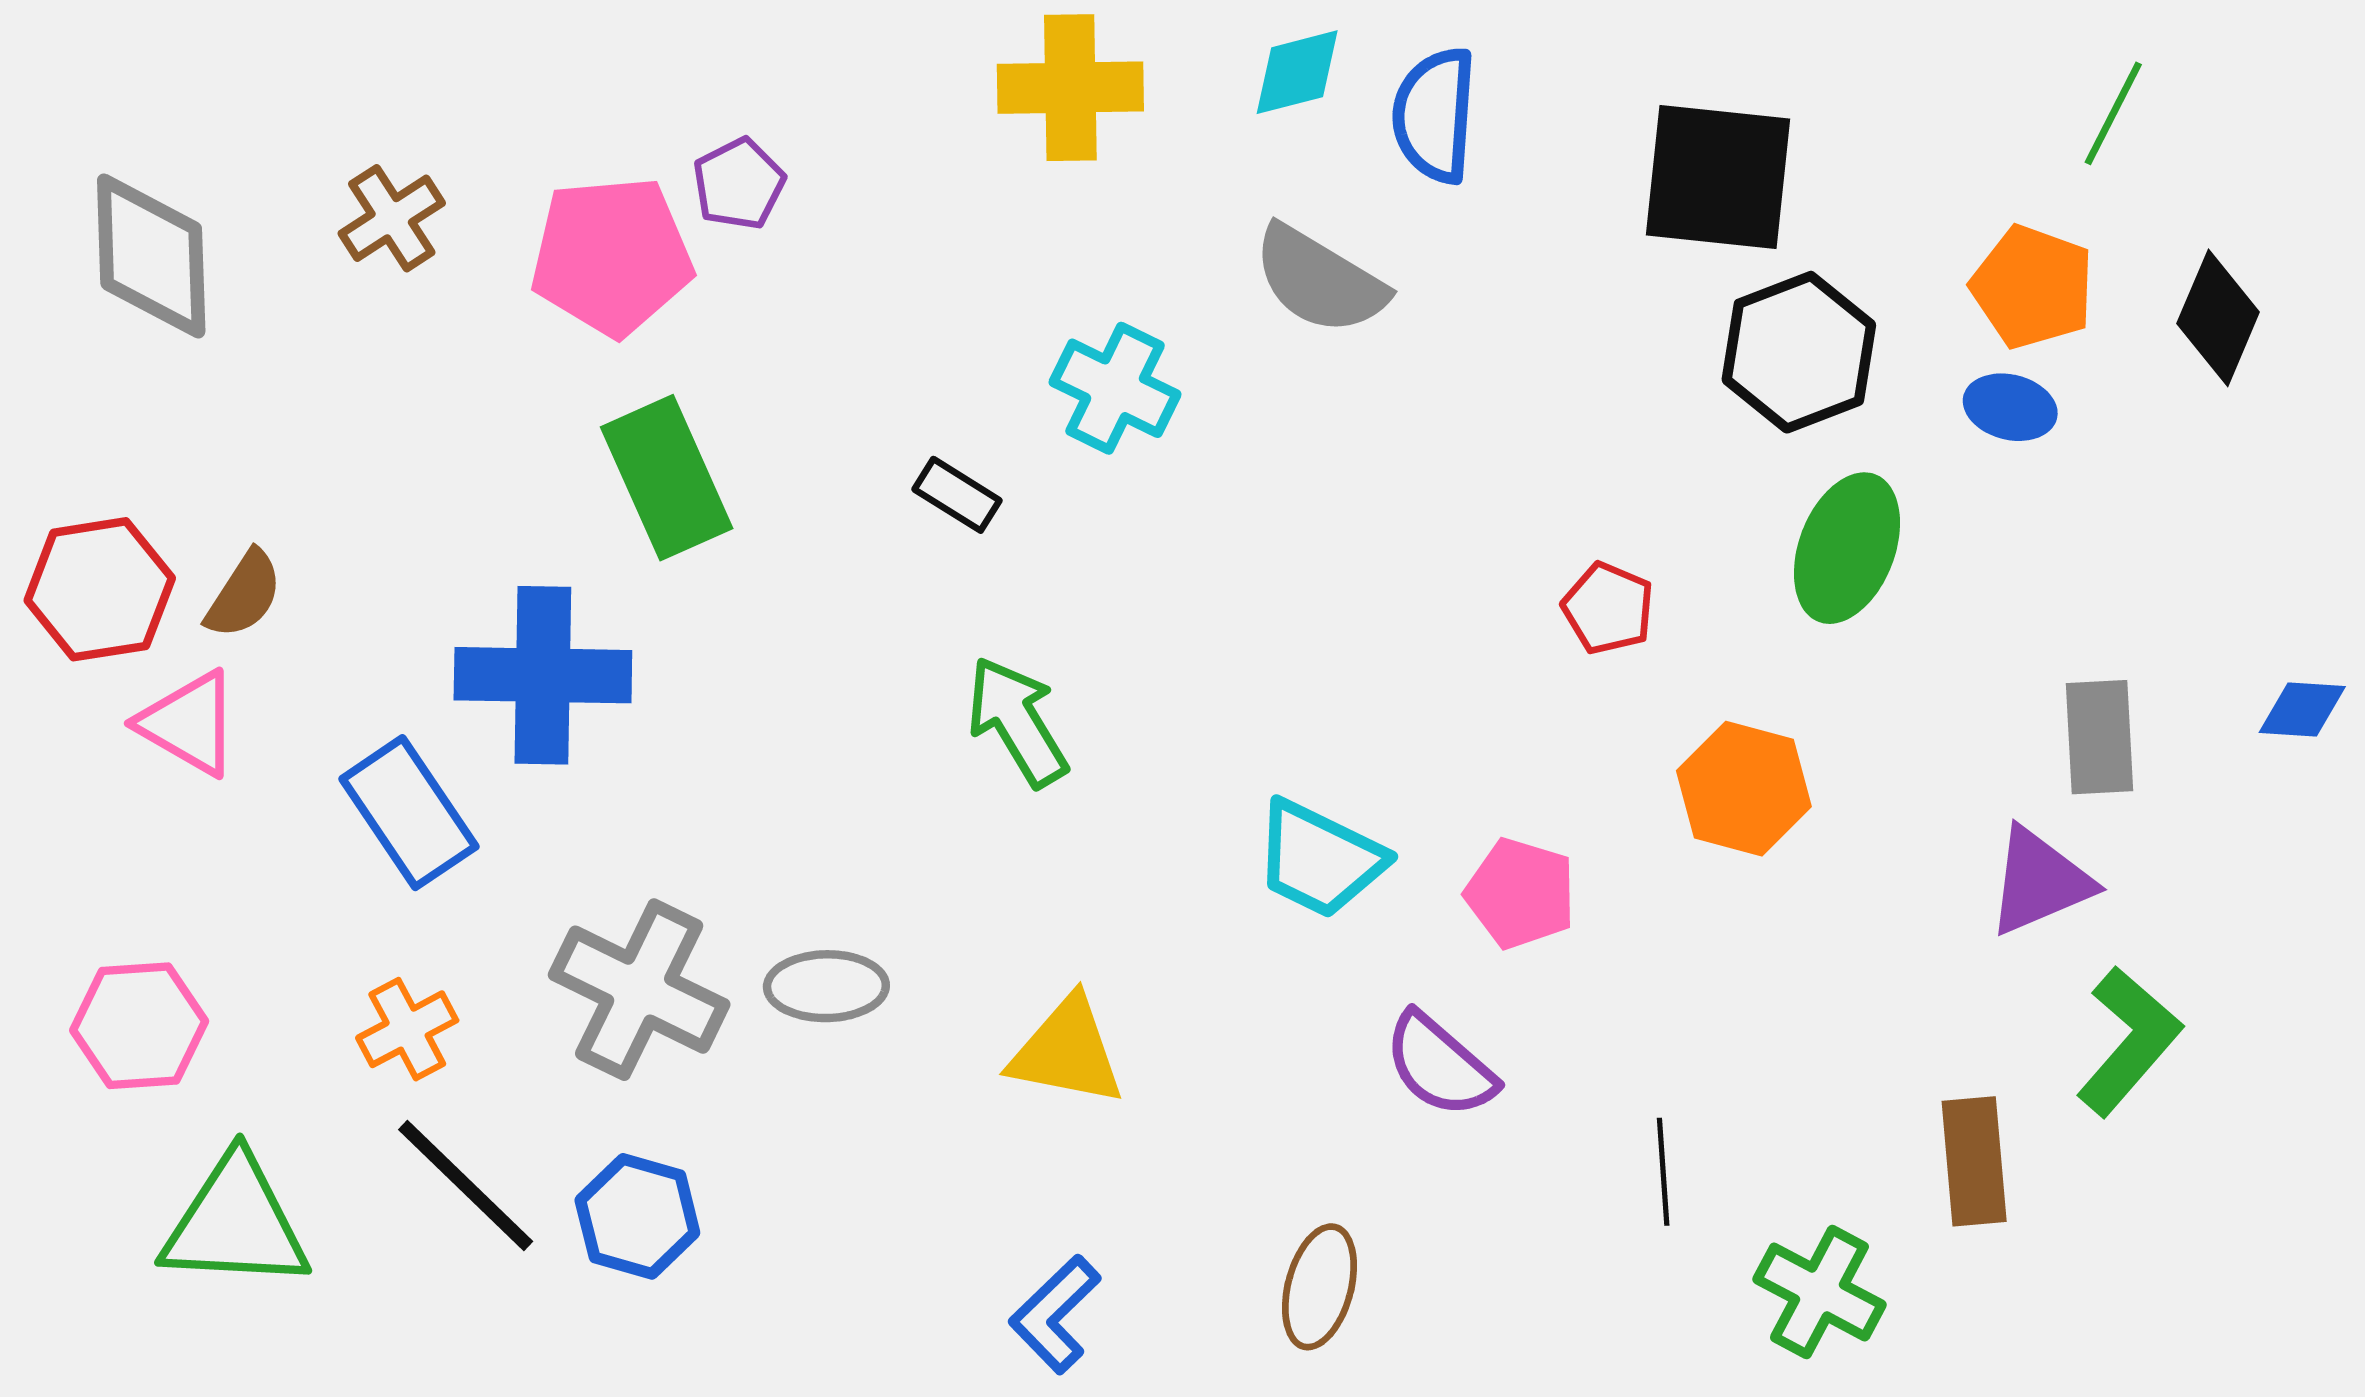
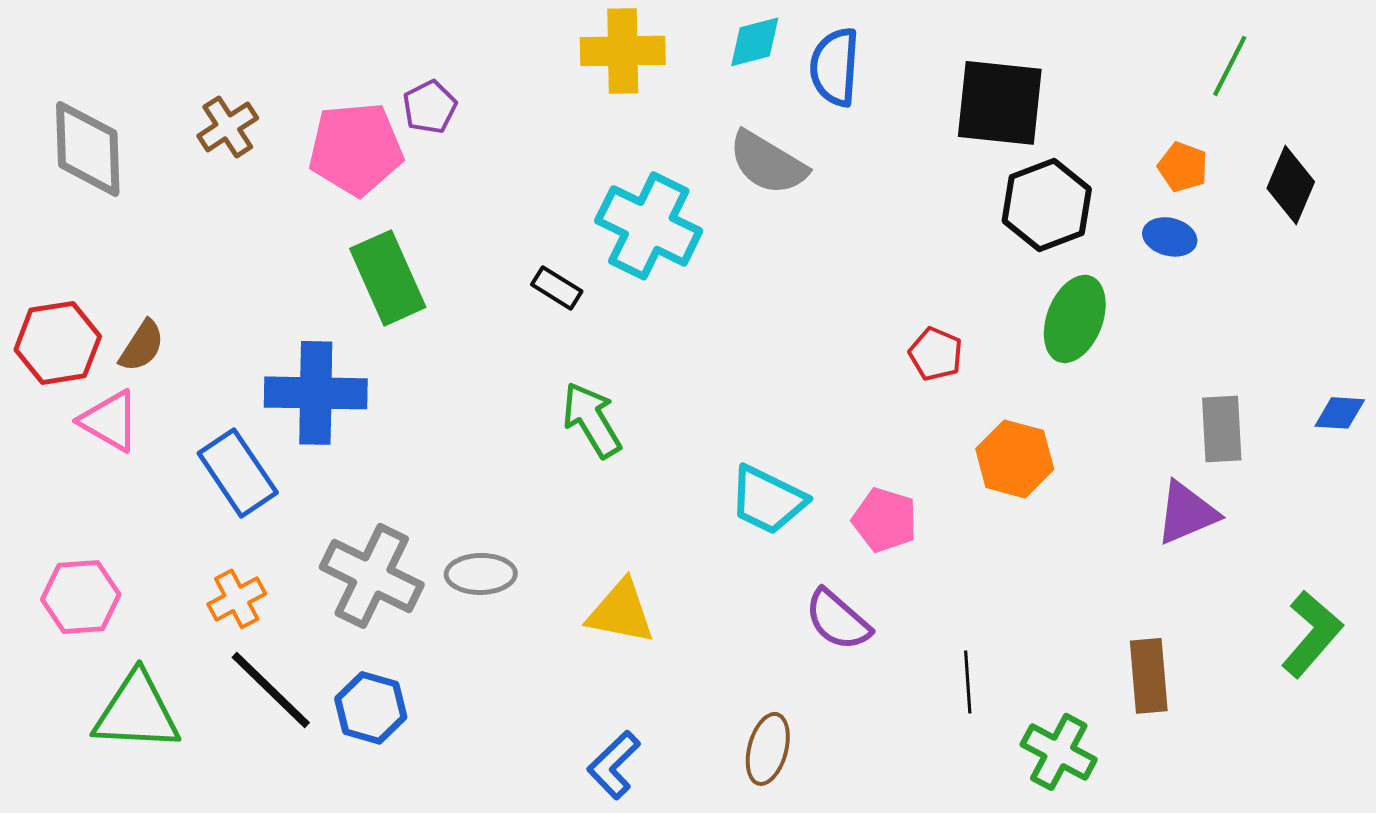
orange pentagon: (2033, 287) -> (1183, 167), size x0.7
cyan cross: (1115, 388) -> (649, 226), size x1.4
green L-shape: (2129, 1041) -> (1312, 634), moved

